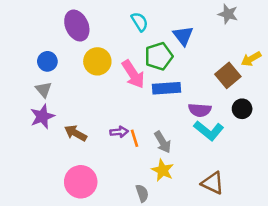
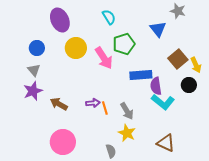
blue triangle: (183, 36) -> (158, 29), moved
yellow arrow: (251, 59) -> (196, 65), moved, turned -84
blue rectangle: (166, 88) -> (141, 75), moved
purple semicircle: (200, 110) -> (156, 86), turned 78

